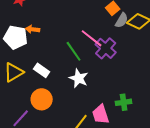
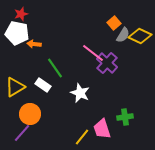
white pentagon: (16, 37) -> (17, 33), moved
green line: (74, 51) -> (55, 68), moved
orange circle: (42, 99) -> (30, 114), moved

